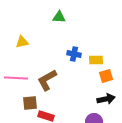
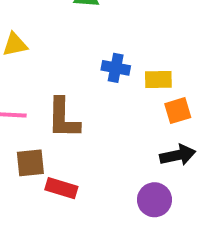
brown L-shape: (47, 80) -> (63, 118), turned -60

